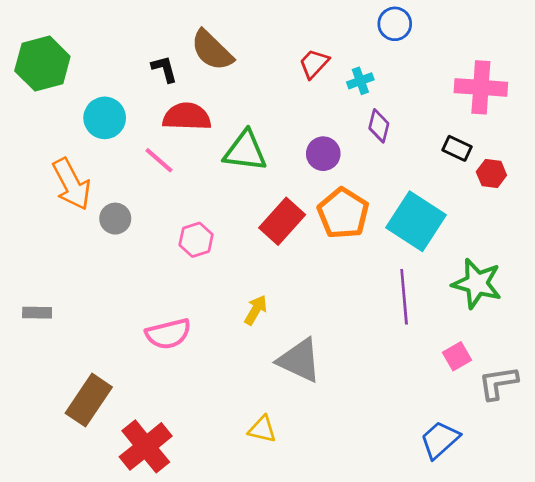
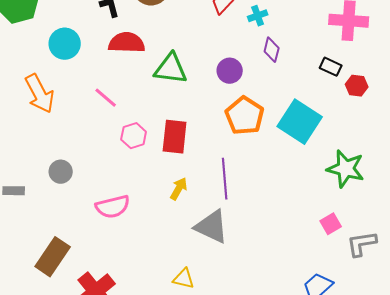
pink line: (159, 160) -> (106, 98), moved
gray circle: (115, 219) -> (61, 172), moved
red rectangle: (282, 221) -> (175, 137), moved, turned -36
purple line: (404, 297) -> (225, 179), moved

